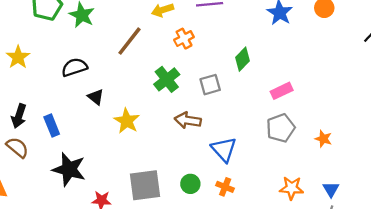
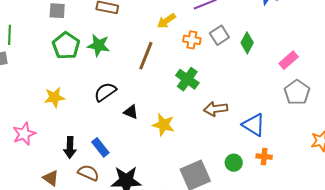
orange cross: (184, 39) -> (192, 40), turned -36
yellow star: (18, 57) -> (54, 97), turned -30
gray square: (210, 85) -> (219, 35), moved
brown semicircle: (17, 147) -> (88, 173), moved

